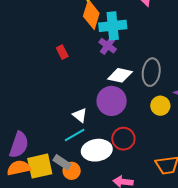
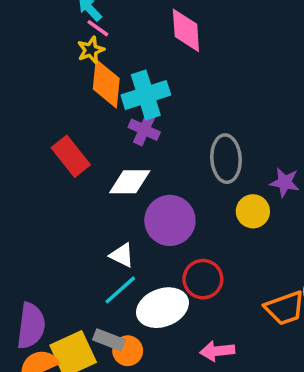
red rectangle: (62, 52) -> (71, 156), size x1.6
white diamond: (120, 75) -> (130, 182), moved

